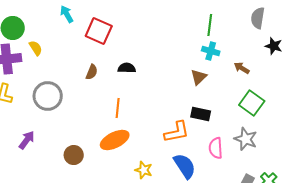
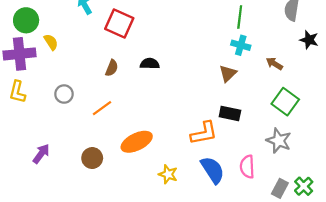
gray circle: (48, 96) -> (64, 94), size x0.6
orange line: (118, 108) -> (102, 108), moved, turned 48
purple arrow: (27, 140) -> (41, 154), moved
pink semicircle: (216, 148) -> (247, 167), moved

